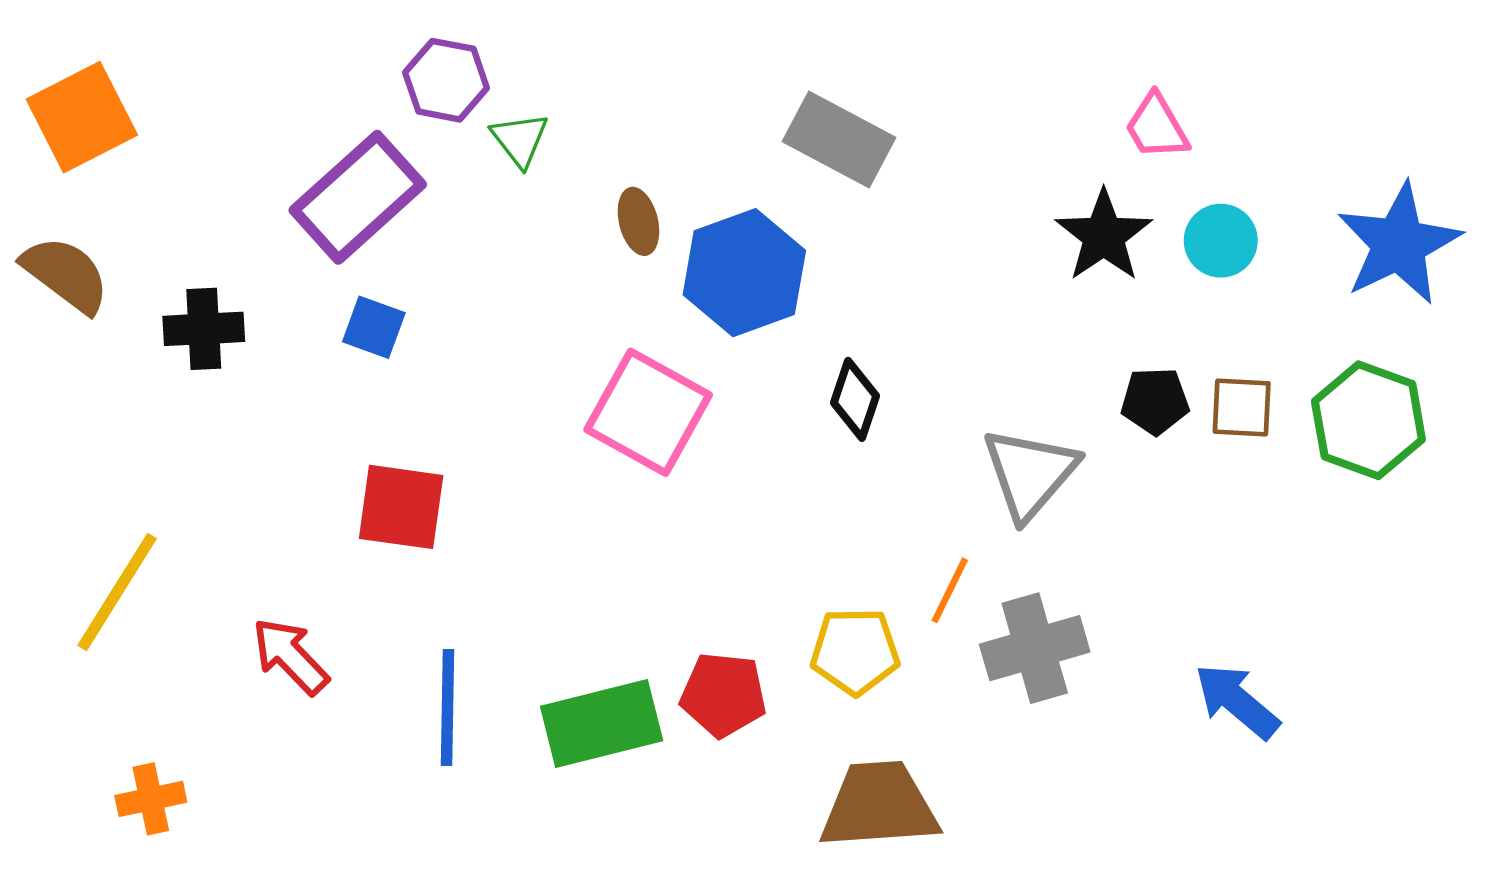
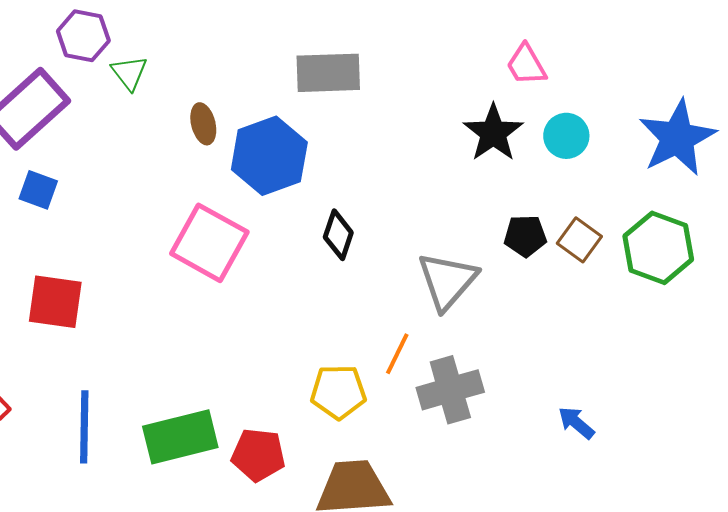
gray rectangle: (839, 140) -> (328, 73), turned -30
brown square: (1242, 407) -> (579, 240), turned 33
red pentagon: (723, 695) -> (258, 455), moved
blue arrow: (1237, 701) -> (576, 423), size x0.7

